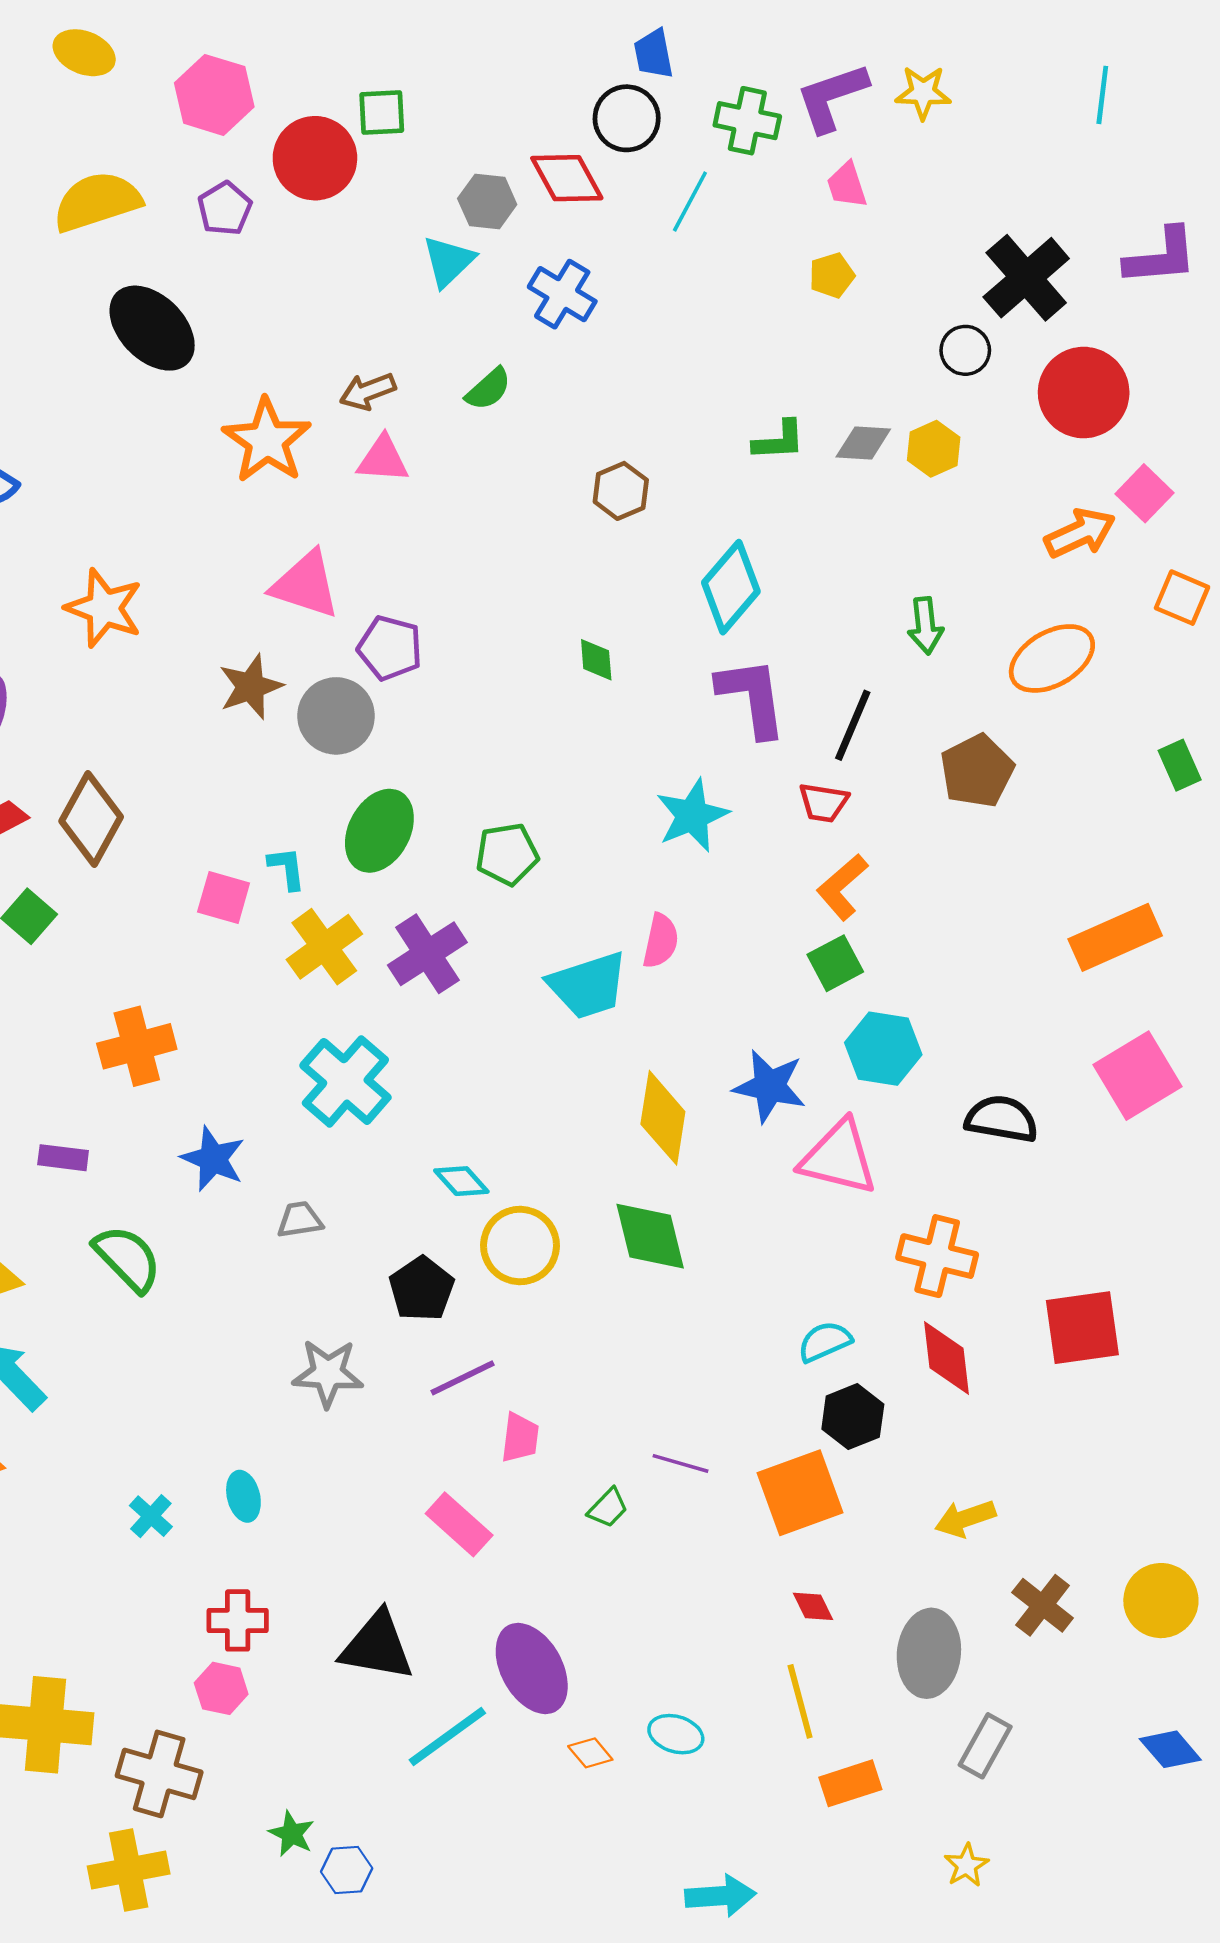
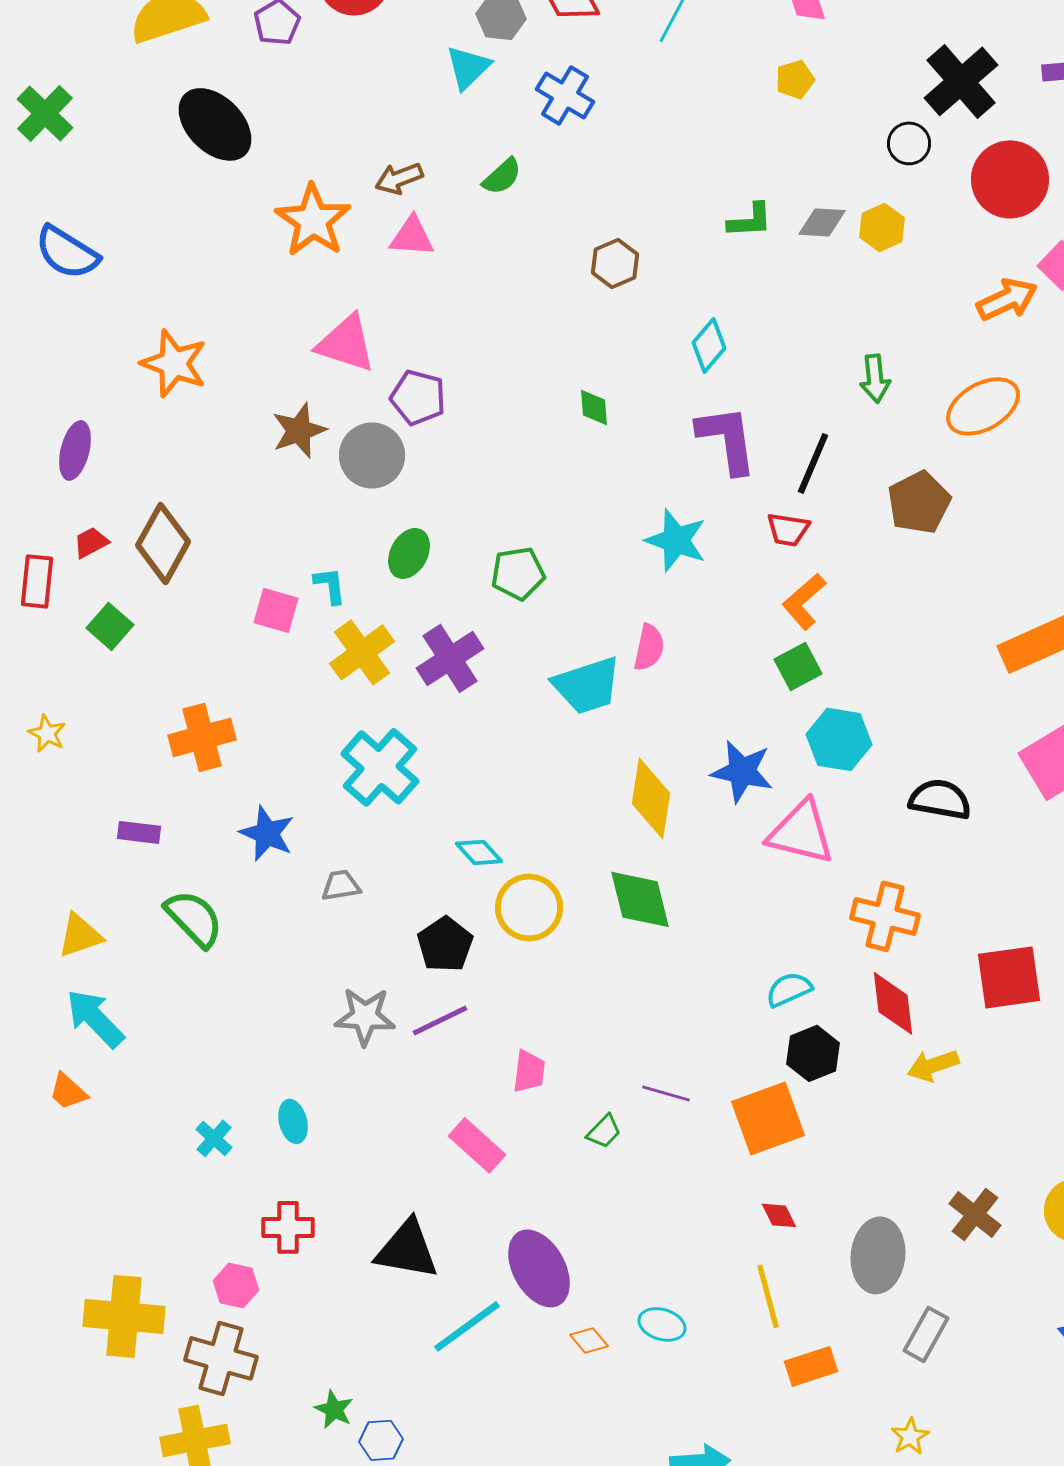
cyan diamond: (731, 587) -> (709, 345), size x0.7
cyan star: (692, 815) -> (676, 540), turned -30
green ellipse: (379, 831) -> (409, 553), size x0.7
purple line: (463, 1378) -> (440, 1020), moved
yellow arrow: (965, 1519) -> (933, 1065), moved
pink hexagon: (221, 1688) -> (236, 1285), moved

